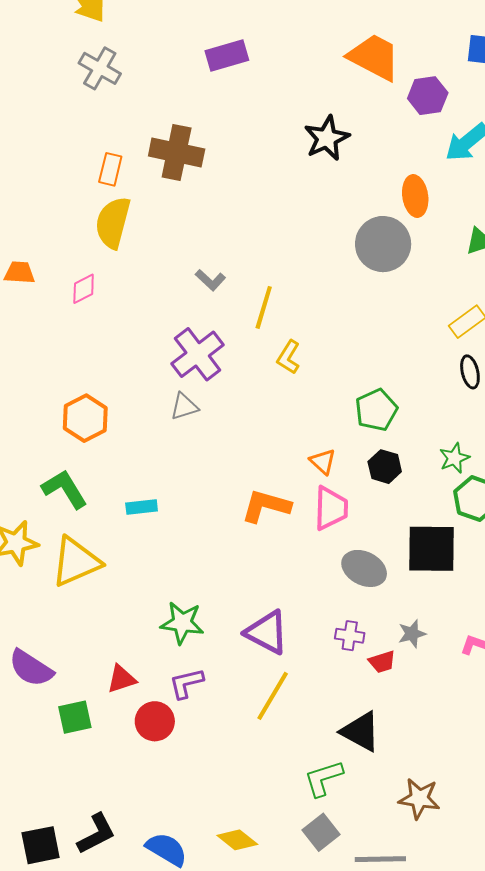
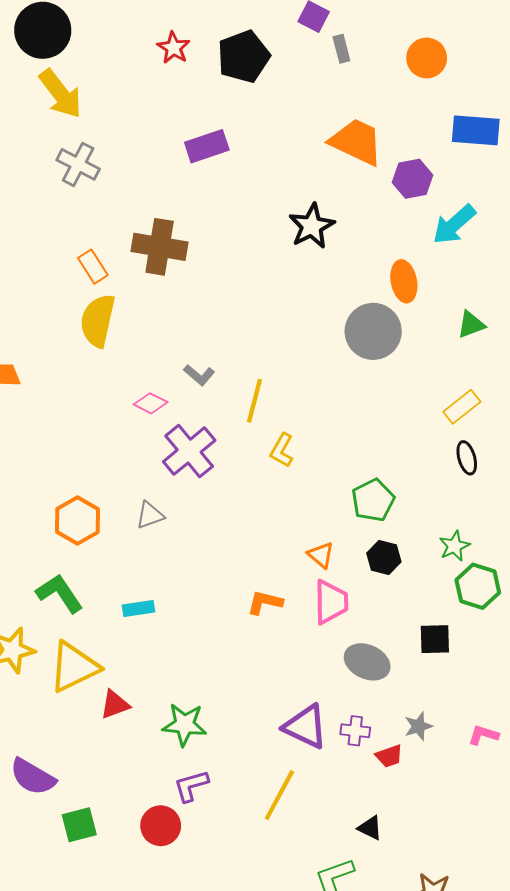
orange rectangle: (110, 169) -> (93, 267), turned -44
pink diamond: (84, 289) -> (151, 403), moved, turned 56
gray triangle: (184, 407) -> (150, 515), moved
orange L-shape: (266, 506) -> (265, 602), size x0.7
black square: (431, 549) -> (435, 639), size x0.6
purple triangle: (267, 632) -> (306, 727), moved
red triangle: (121, 679) -> (115, 705), moved
black triangle: (361, 732) -> (370, 828), size x0.6

